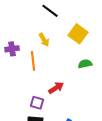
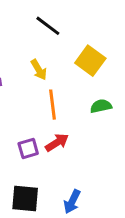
orange line: (33, 61) -> (52, 105), moved
purple square: (37, 103) -> (28, 149), moved, turned -32

